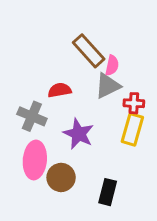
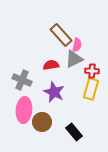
red semicircle: (60, 90) -> (51, 65), moved
black rectangle: (108, 192) -> (74, 132), turned -54

